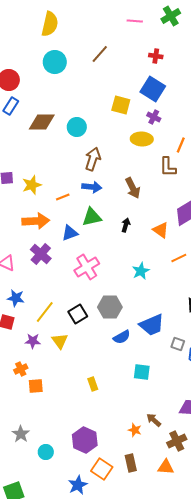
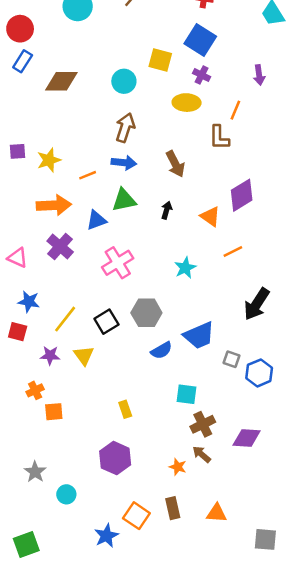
cyan circle: (77, 127) -> (124, 81), moved
purple hexagon: (85, 440) -> (115, 458), moved
brown cross: (177, 441) -> (203, 424), moved

